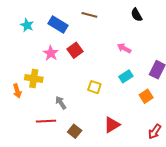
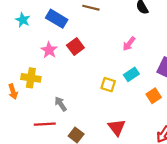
pink arrow: (124, 48) -> (129, 44), turned -80
yellow square: (94, 87) -> (108, 85), moved
red triangle: (112, 125) -> (117, 127), turned -36

